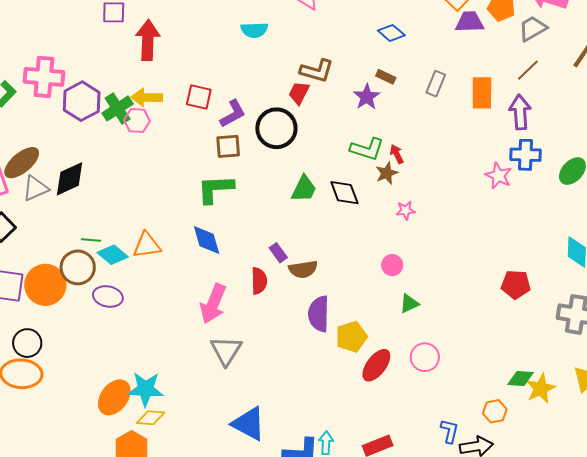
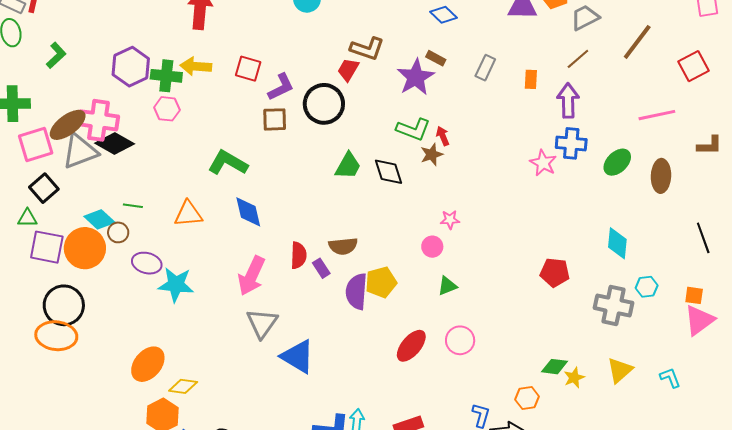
pink cross: (44, 77) -> (98, 120), moved
orange rectangle: (482, 93) -> (531, 79), size x0.6
purple star: (367, 97) -> (416, 77), size x1.4
green cross: (118, 108) -> (166, 76), turned 36
pink hexagon: (137, 121) -> (167, 109), moved
black diamond: (70, 179) -> (115, 144), turned 51
gray triangle: (35, 188) -> (80, 151), size x1.4
green L-shape: (215, 189) -> (228, 163), moved, turned 30
pink star: (406, 210) -> (450, 220), moved
purple rectangle: (278, 253) -> (321, 268), moved
cyan diamond: (113, 255) -> (99, 219), moved
brown circle: (78, 267) -> (118, 232), size x0.6
yellow pentagon: (351, 337) -> (381, 282), moved
black circle: (27, 343) -> (64, 305), size x1.4
yellow star: (541, 388) -> (574, 378), size x0.7
cyan star: (146, 389) -> (176, 285), moved
blue triangle: (249, 424) -> (298, 357), moved

